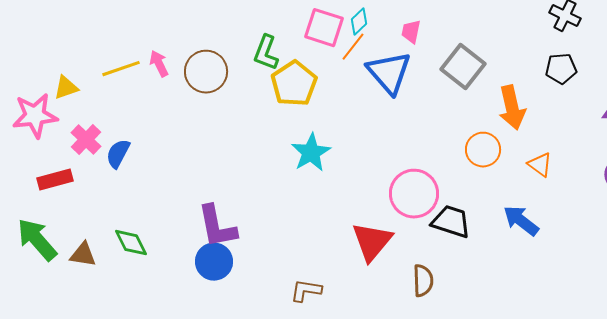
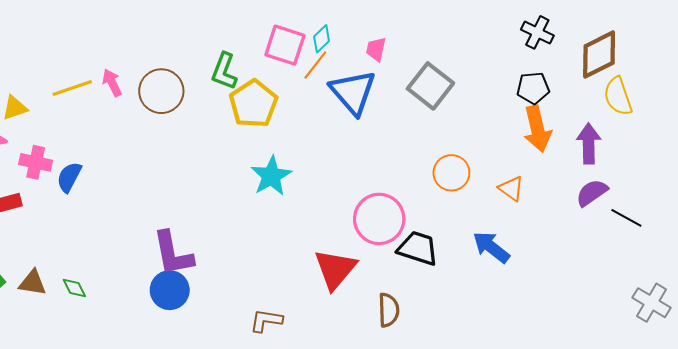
orange arrow: (512, 108) -> (537, 129), moved
pink cross: (86, 140) -> (36, 162), turned -32
green diamond: (131, 243) -> (74, 288), moved, size x0.7

